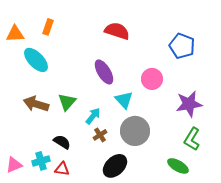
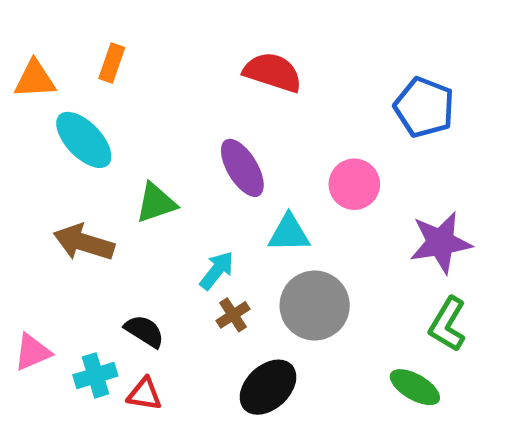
cyan triangle: (124, 100) -> (289, 233), turned -48
green triangle: (67, 102) -> (156, 203), moved, turned 30
pink triangle: (14, 165) -> (32, 352), moved

